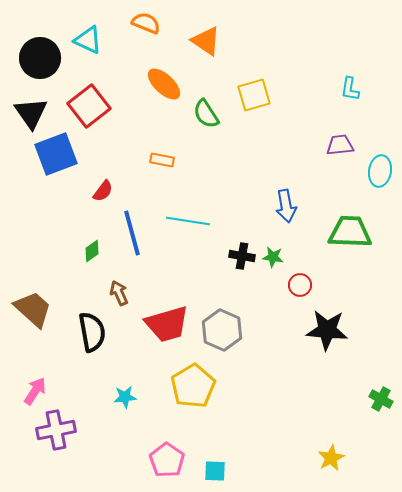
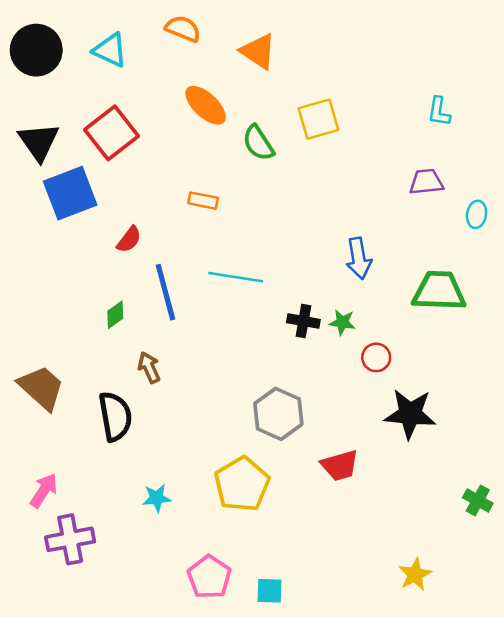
black circle: (40, 58) -> (36, 50), moved
cyan ellipse: (380, 171) -> (477, 214), size x0.7
red trapezoid: (167, 324) -> (340, 465), moved, size x0.7

